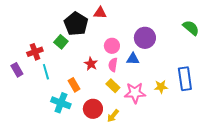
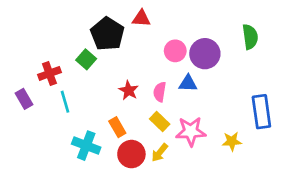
green semicircle: (191, 28) -> (250, 37), moved, turned 42
pink circle: (112, 46) -> (175, 51), moved
orange rectangle: (74, 85) -> (117, 127), moved
yellow star: (161, 87) -> (232, 141), moved
yellow arrow: (113, 116) -> (160, 153), moved

